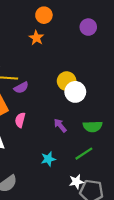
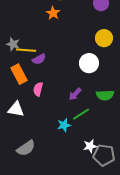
yellow circle: (67, 81) -> (104, 38), moved
purple arrow: (60, 125) -> (75, 94), turned -96
green line: (84, 154) -> (81, 114), moved

